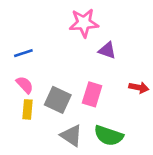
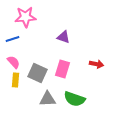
pink star: (84, 23) -> (25, 17), moved
purple triangle: (107, 50) -> (63, 37), moved
gray triangle: (71, 136) -> (47, 99), turned -36

